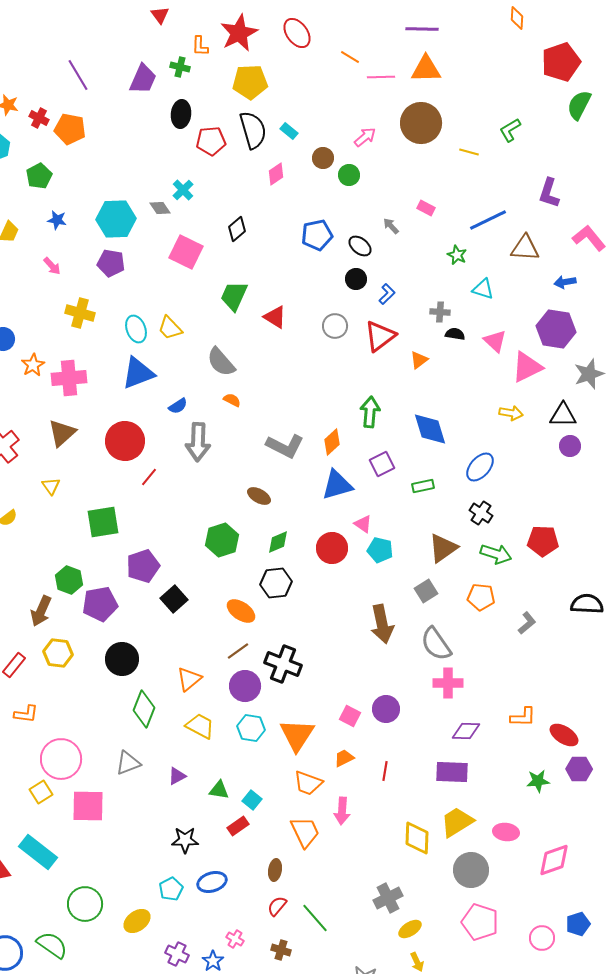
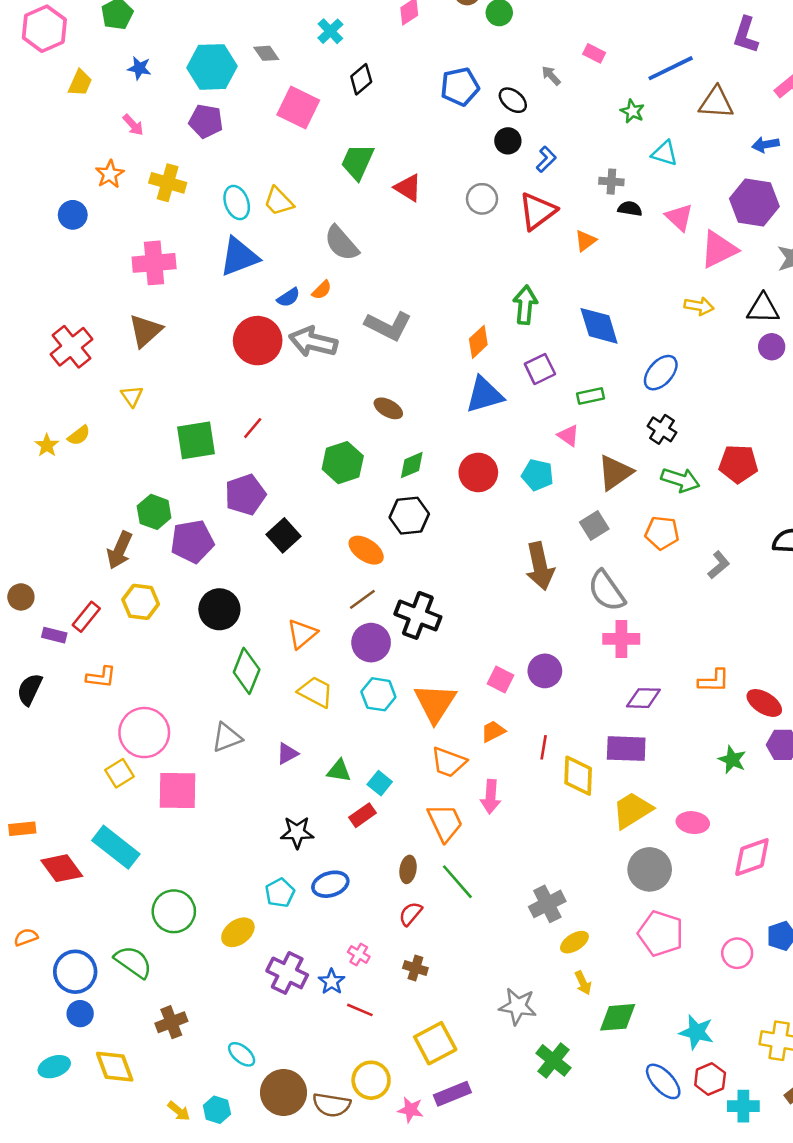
cyan cross: (183, 190) -> (330, 31), moved
orange star: (33, 365) -> (110, 174), moved
orange semicircle: (232, 400) -> (322, 290), moved, turned 108
red circle: (125, 441) -> (258, 341), moved
gray arrow: (198, 442) -> (313, 342), turned 102
gray L-shape: (285, 446) -> (388, 326), moved
red line: (149, 477) -> (253, 428), moved
pink triangle: (363, 524) -> (568, 435), moved
green star: (538, 781) -> (732, 760), turned 30
yellow diamond: (417, 838) -> (578, 776), moved
green line: (315, 918) -> (457, 882), moved
purple cross: (177, 954) -> (287, 973), size x1.4

